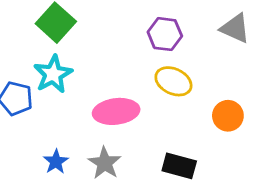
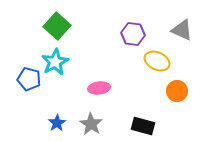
yellow ellipse: (173, 81) -> (157, 61), moved
pink ellipse: (116, 111) -> (99, 88), size x0.7

